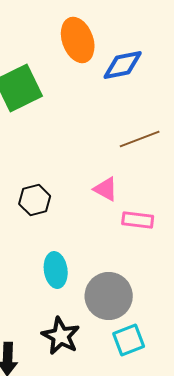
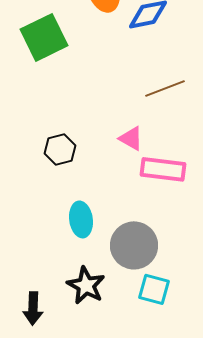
pink rectangle: (138, 220) -> (163, 169), size x1.4
cyan square: (129, 340) -> (154, 289), turned 36

